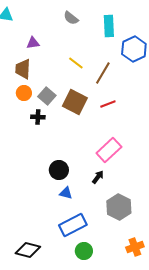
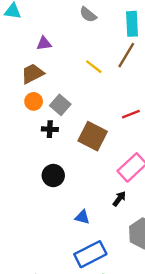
brown trapezoid: (23, 69) -> (32, 74), turned 60
brown line: (103, 73) -> (126, 55), moved
brown square: (75, 102) -> (93, 136), moved
black circle: (59, 170) -> (53, 176), moved

